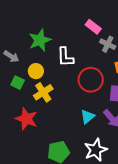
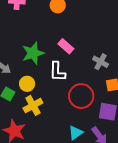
pink rectangle: (93, 27) -> (66, 46), moved

